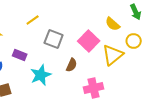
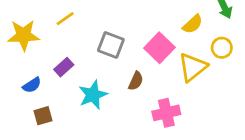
yellow line: (33, 20) -> (65, 19), moved
yellow semicircle: (113, 24) -> (193, 24), turned -84
purple rectangle: (20, 55) -> (64, 67), turned -64

